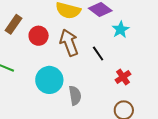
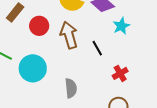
cyan circle: (49, 80) -> (33, 68), moved

